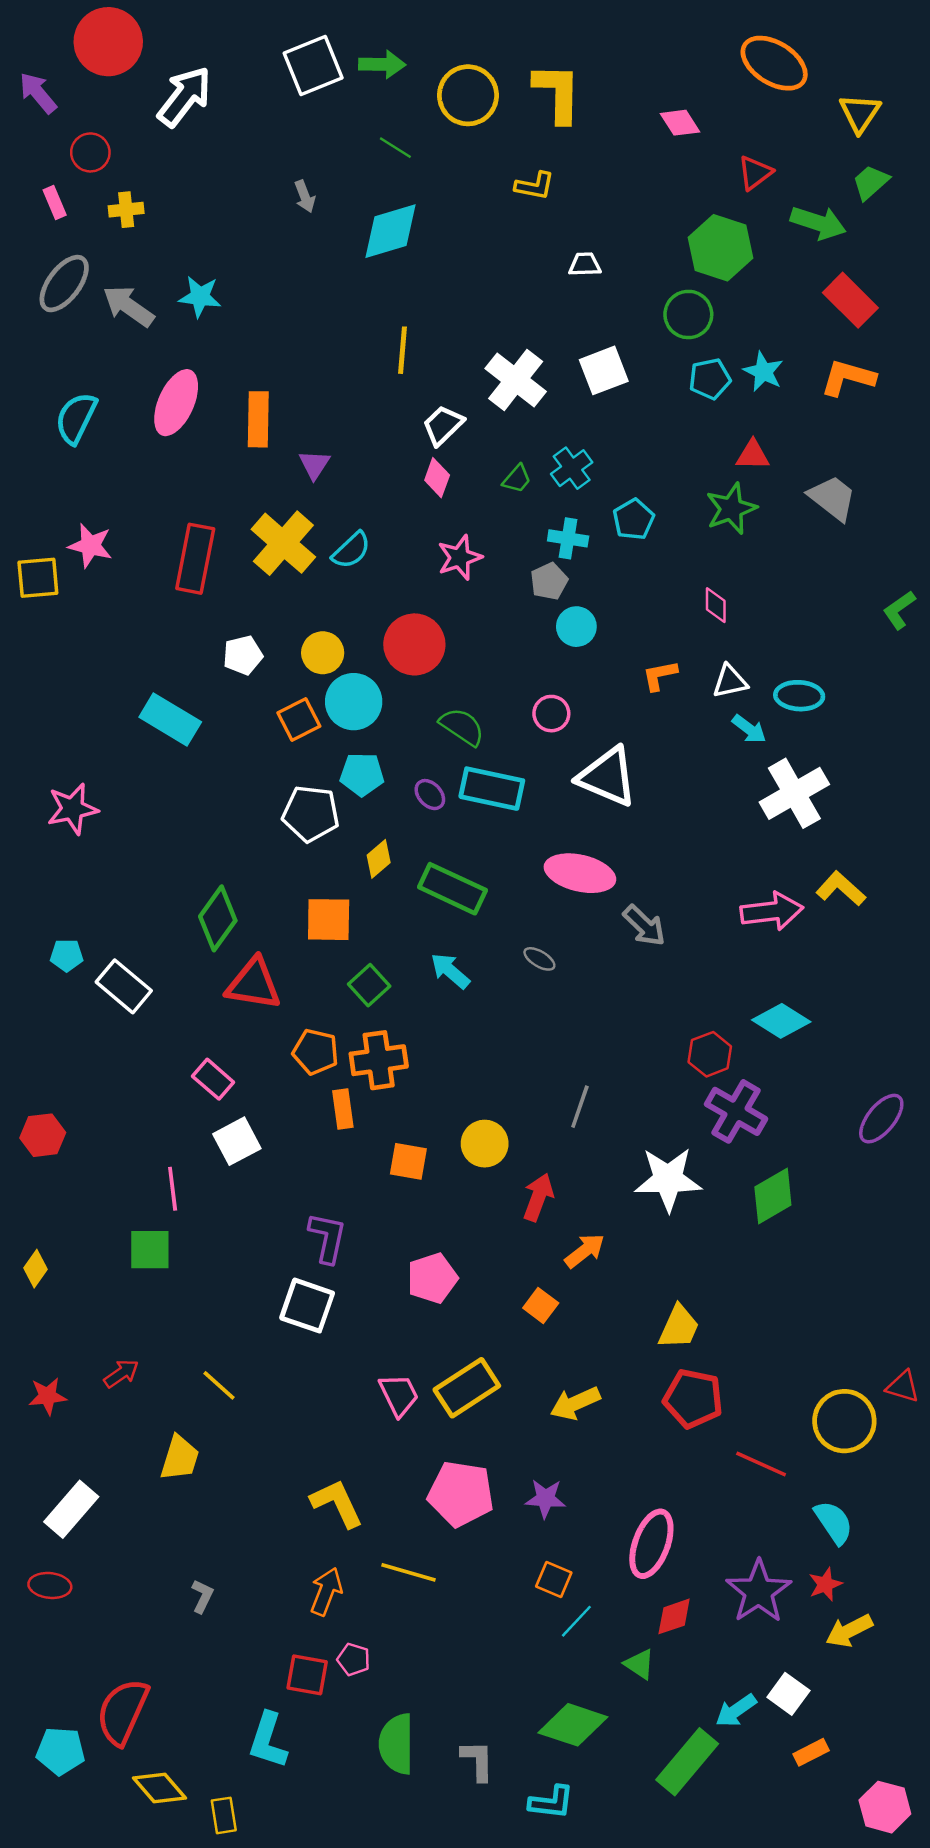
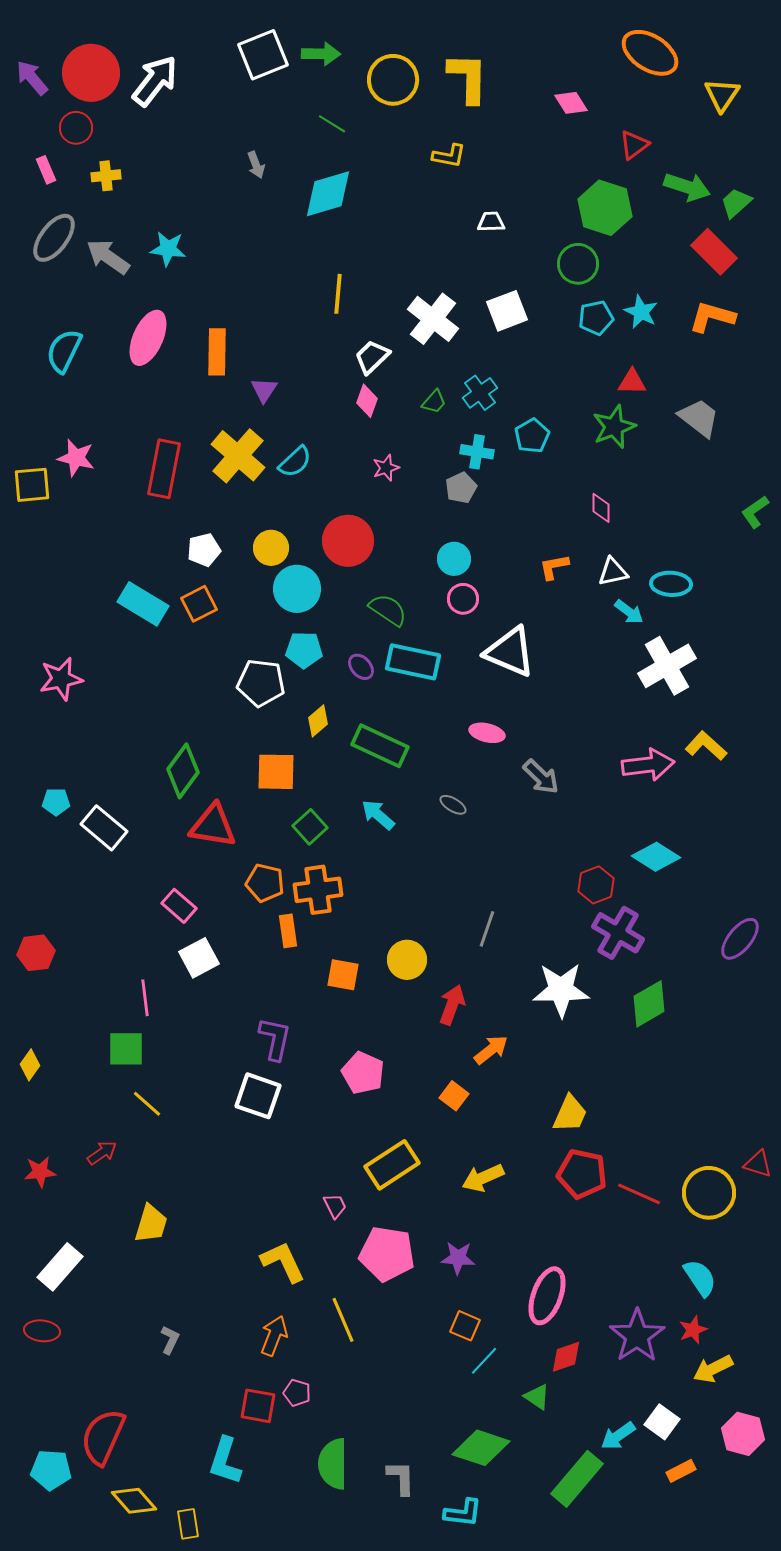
red circle: (108, 42) -> (91, 73), moved
green trapezoid: (871, 182) -> (736, 203), moved
pink star: (460, 557) -> (386, 468), size x0.7
cyan circle: (576, 627) -> (454, 559), moved
orange square: (299, 719) -> (199, 604), moved
pink ellipse: (580, 873) -> (487, 733), size x0.6
pink pentagon: (432, 1278) -> (363, 1073), turned -30
yellow line: (219, 1385) -> (147, 1104), moved
pink trapezoid: (399, 1395) -> (335, 1206), moved, size x0.7
red line: (761, 1464) -> (639, 1194), moved
yellow line: (408, 1572) -> (343, 1320), turned 51
pink hexagon: (885, 1807) -> (743, 1434), moved

